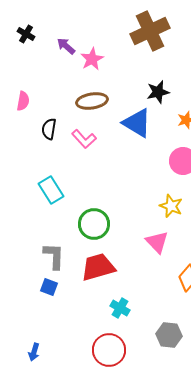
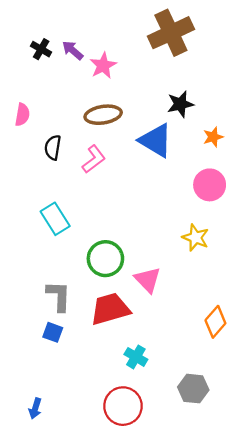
black cross: (26, 34) -> (41, 49), moved
pink L-shape: (84, 139) -> (94, 159), turned -85
pink triangle: (157, 242) -> (148, 280), moved

